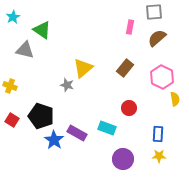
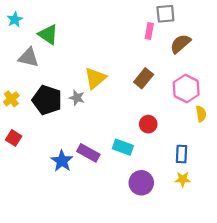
gray square: (154, 12) -> (165, 14), moved
yellow cross: (10, 86) -> (11, 99), turned 32
black pentagon: (41, 116) -> (47, 100), moved

